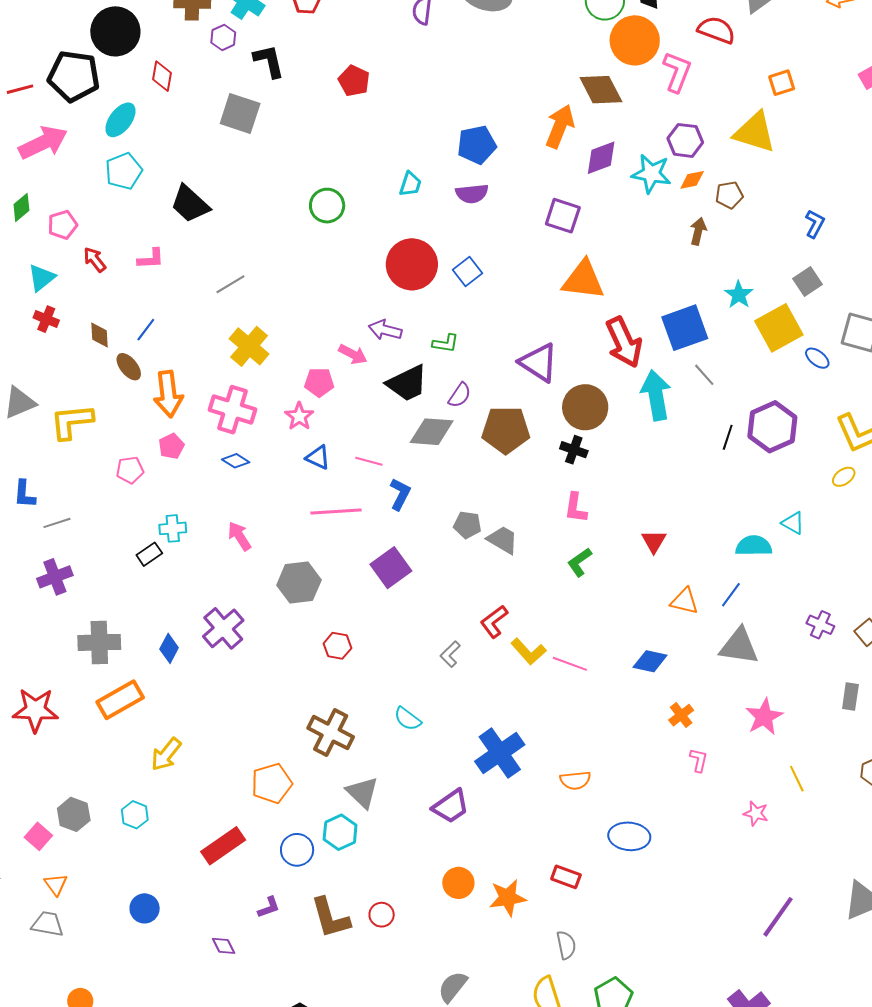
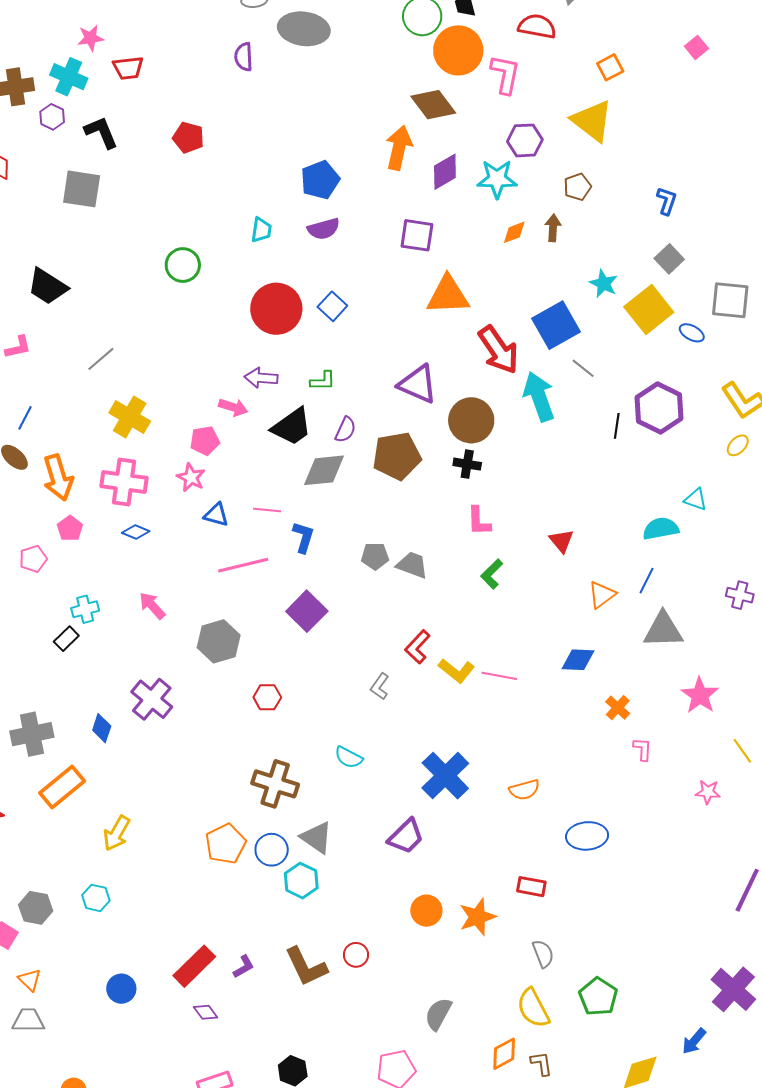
yellow triangle: (755, 132) -> (592, 121), turned 30
orange diamond: (692, 180) -> (514, 232), moved
orange triangle: (685, 601) -> (602, 595), turned -40
red rectangle: (223, 846) -> (194, 966), moved
blue circle: (297, 850) -> (272, 850), moved

